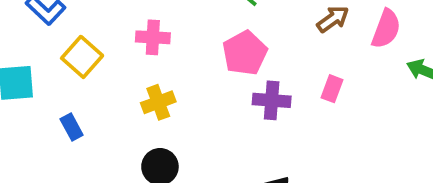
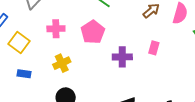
pink pentagon: (245, 53) -> (93, 32), moved
blue rectangle: (72, 127) -> (24, 74), moved, turned -48

